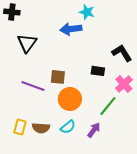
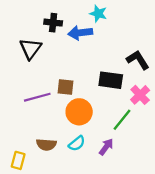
black cross: (12, 12) -> (53, 23), moved
black rectangle: (98, 71) -> (111, 80), size x1.5
purple line: (33, 86) -> (37, 97), turned -35
yellow rectangle: (20, 127) -> (18, 160), moved

